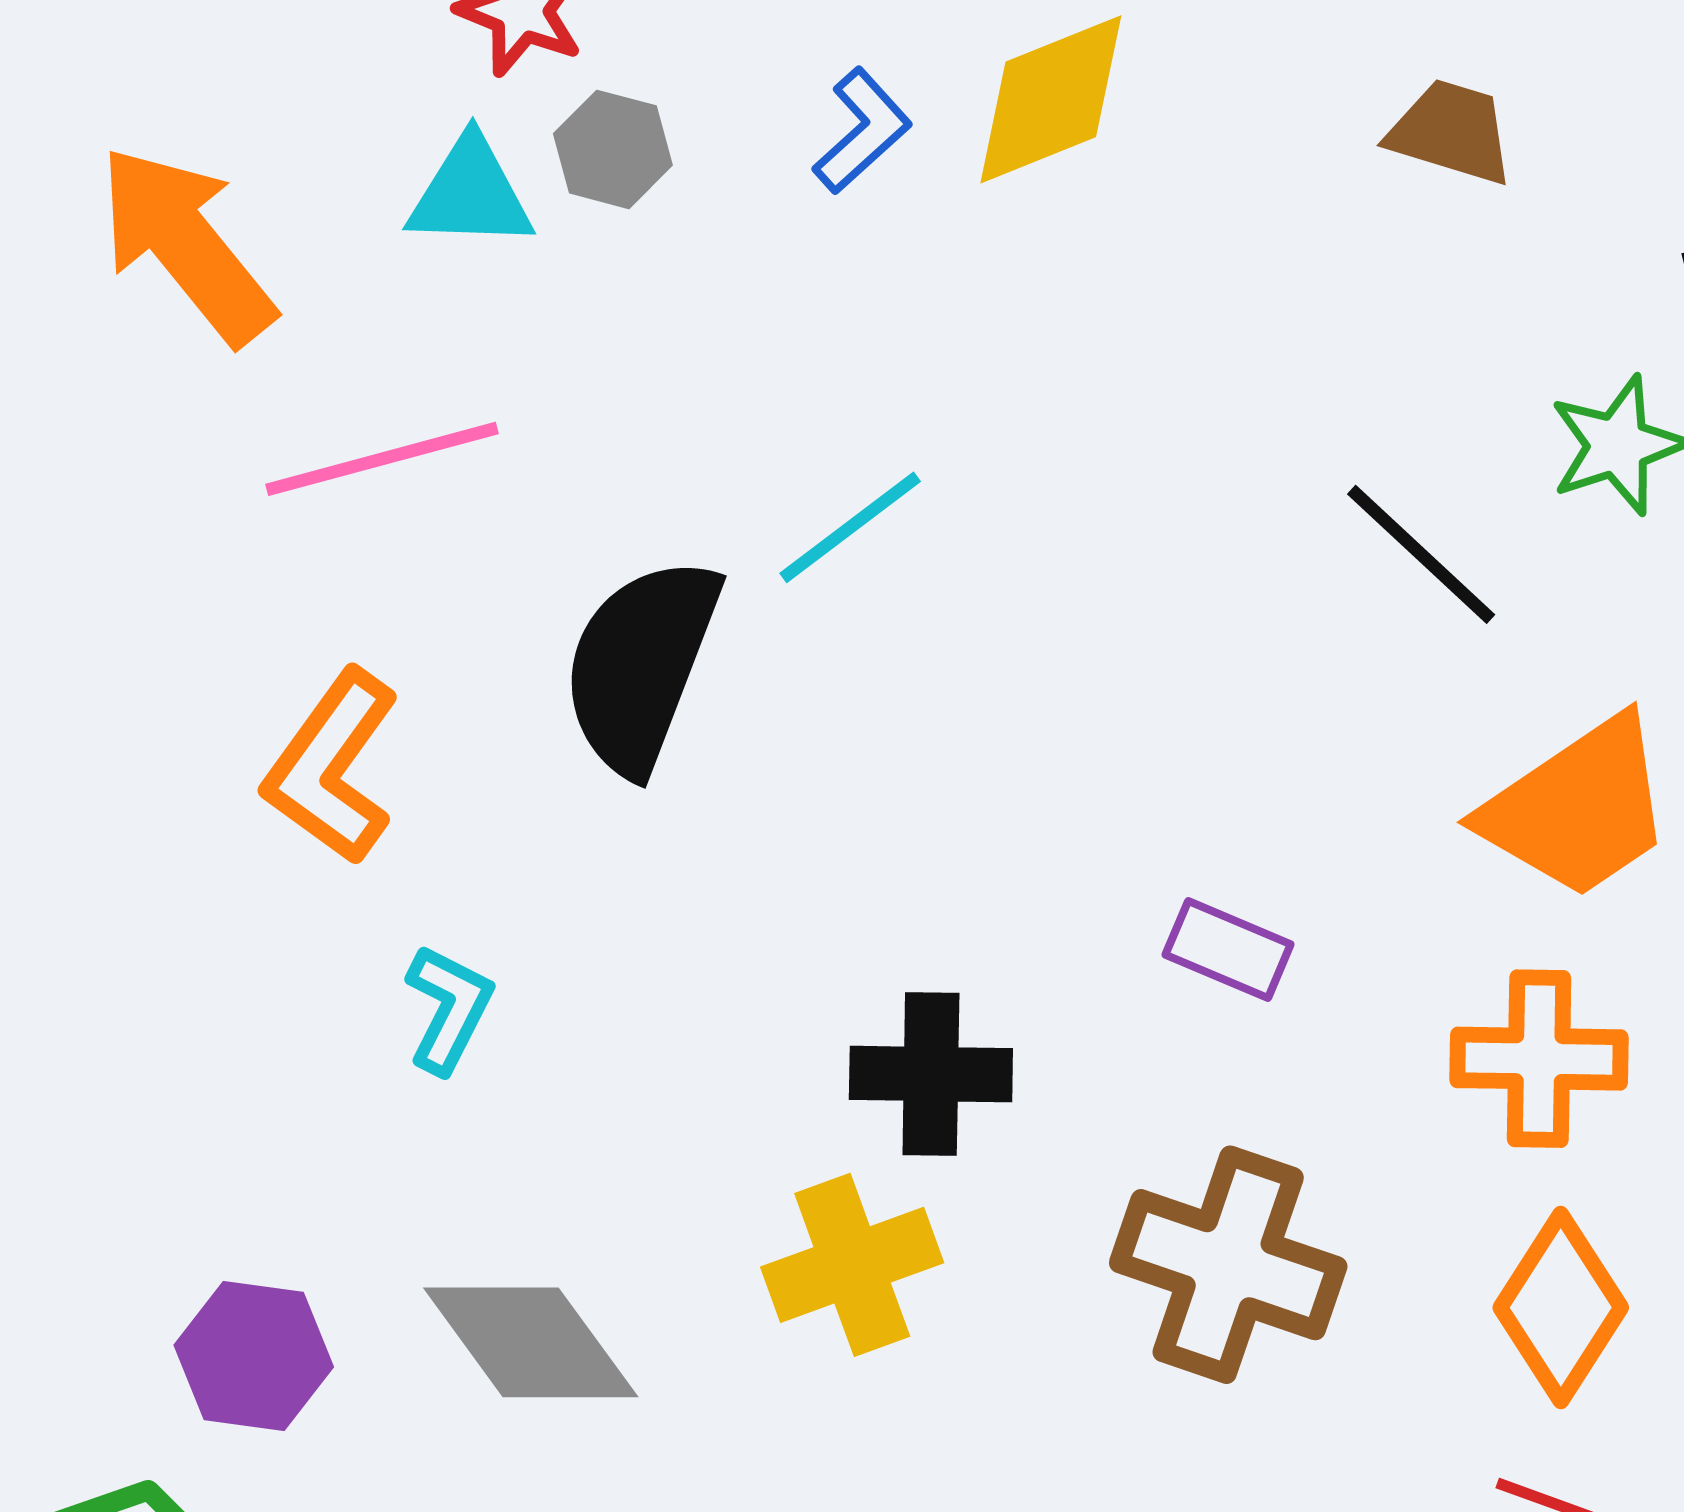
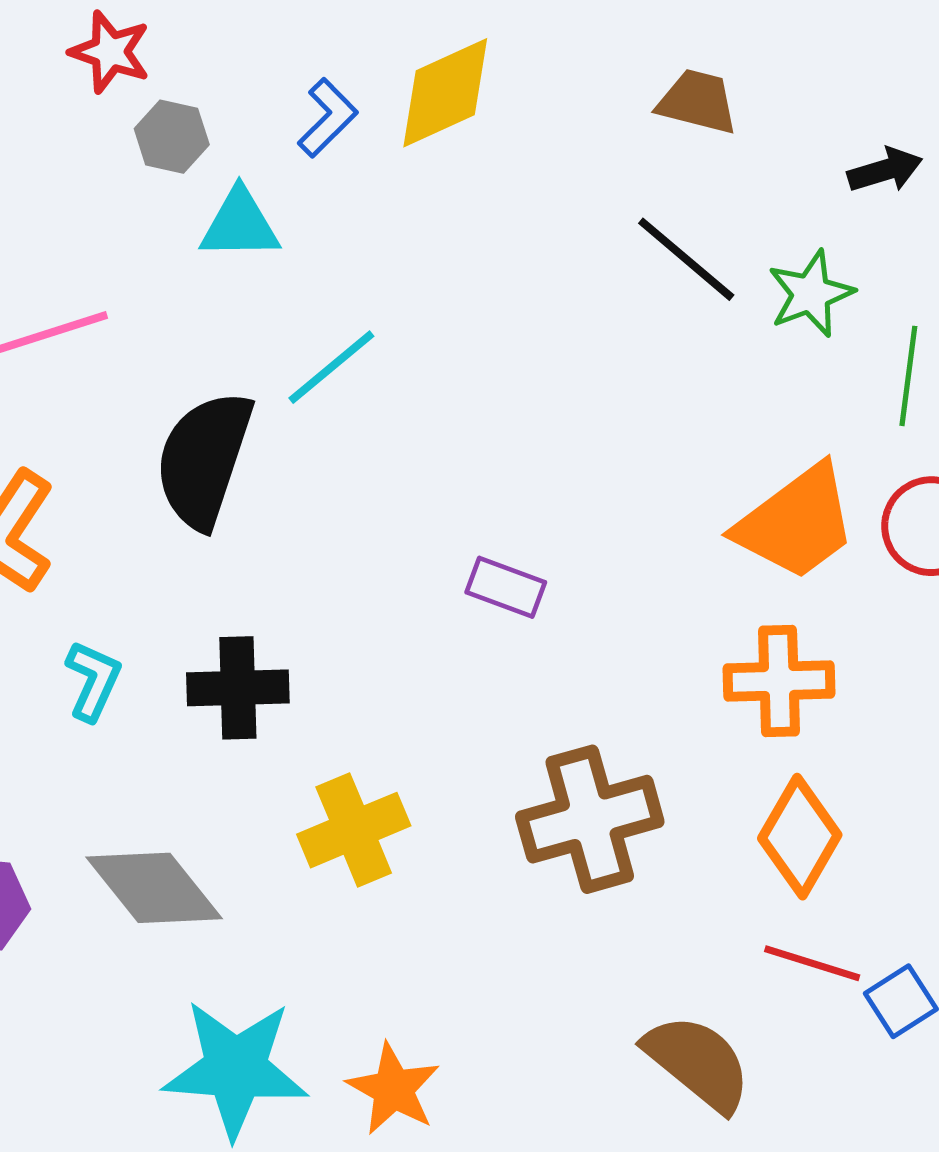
cyan triangle: (470, 193) -> (240, 224), moved
black line: (1421, 554) -> (686, 259), moved
purple rectangle: (1228, 949) -> (506, 587), moved
black cross: (931, 1074) -> (238, 688), moved
brown cross: (1228, 1265) -> (590, 819), turned -32

